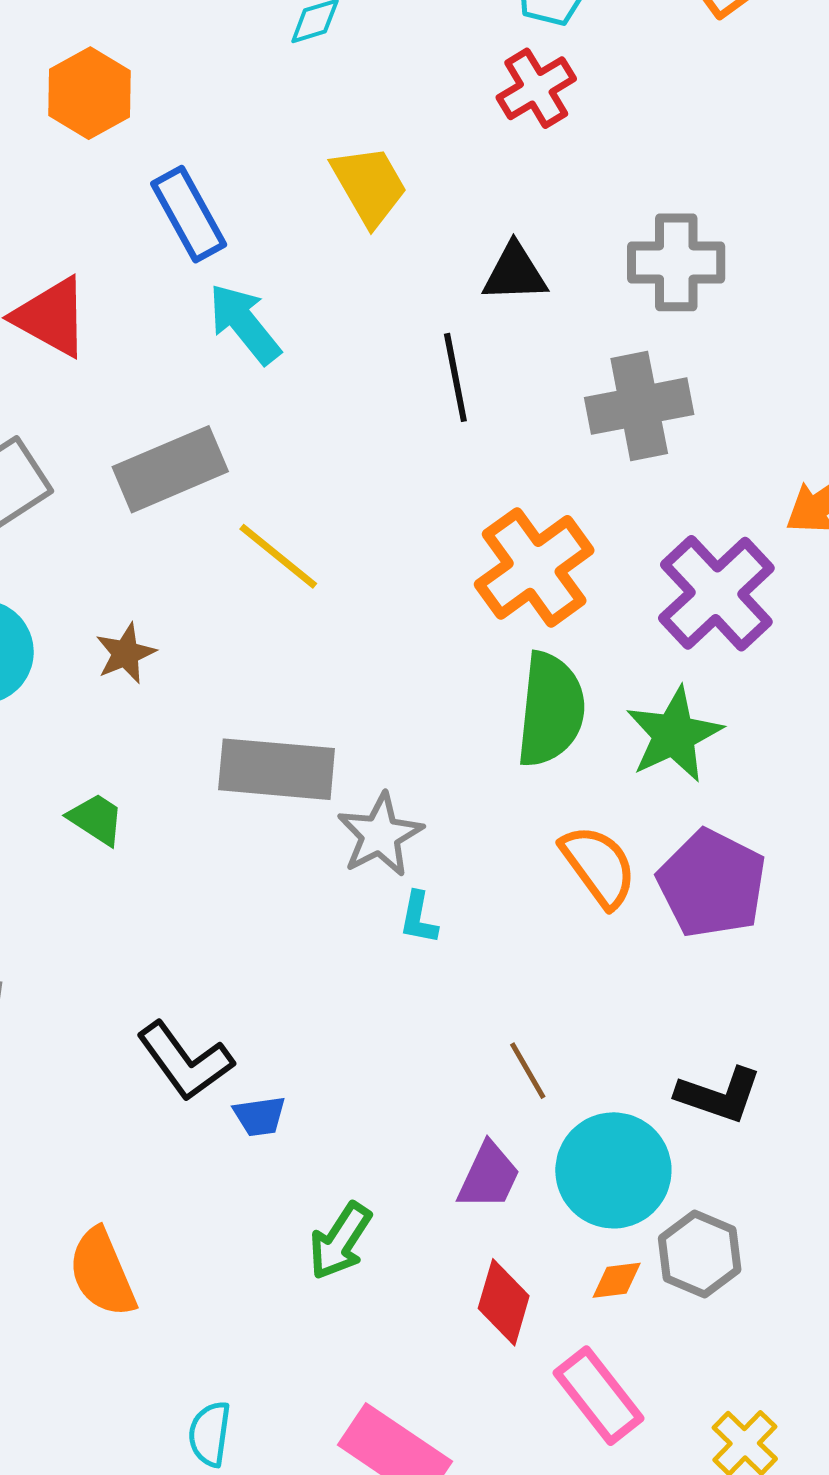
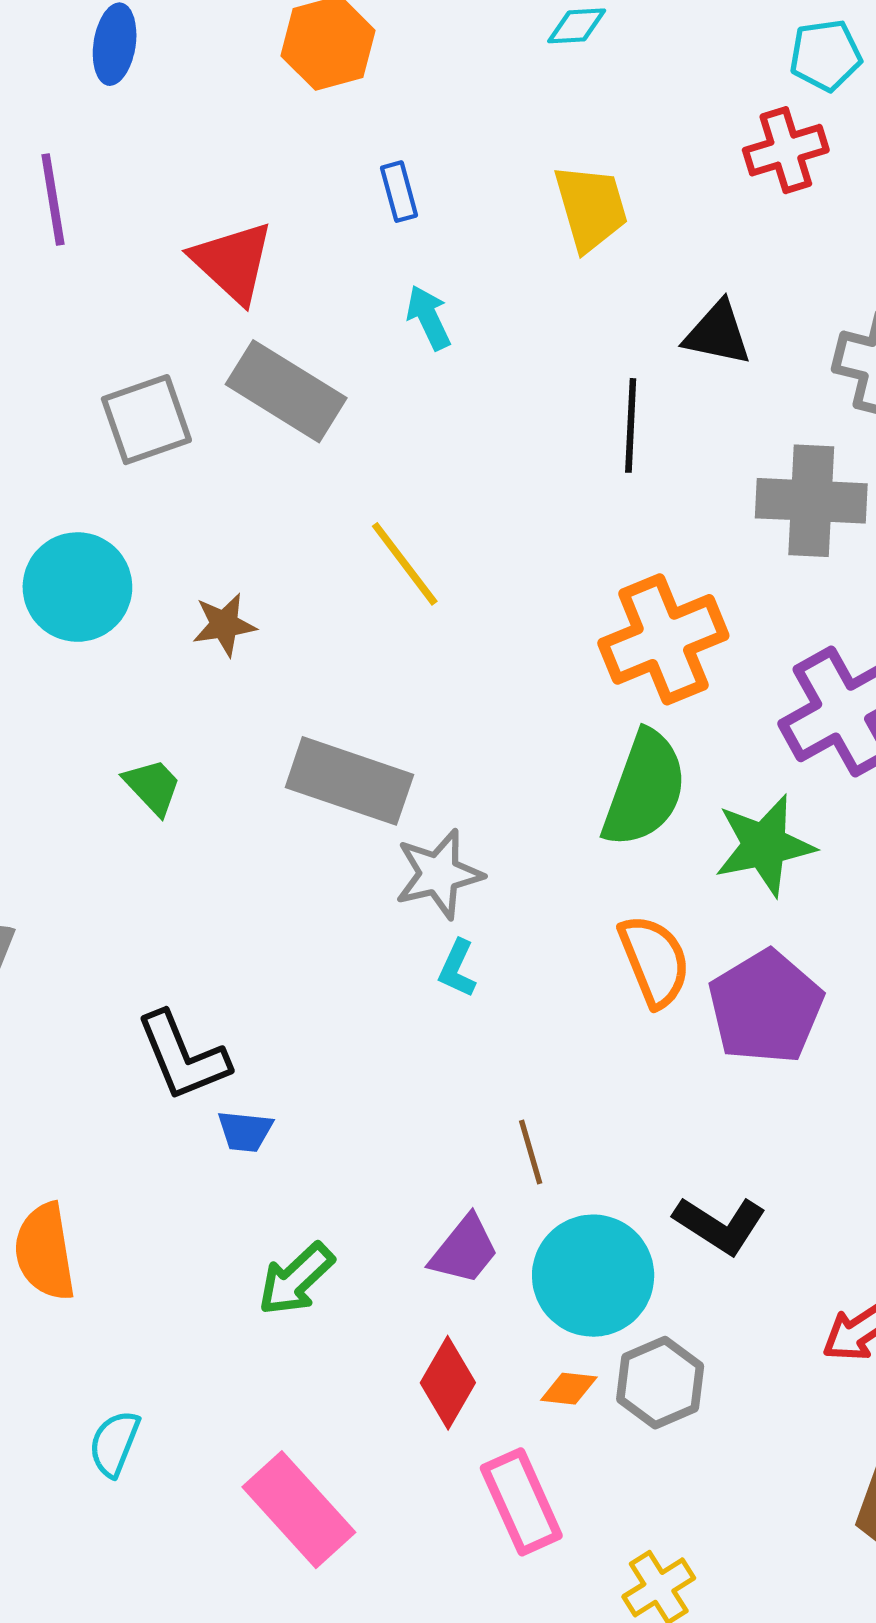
blue rectangle: (189, 214) -> (399, 192), size x0.6
cyan arrow: (244, 324) -> (429, 318), size x0.7
gray rectangle: (170, 469) -> (286, 391), moved, turned 41

